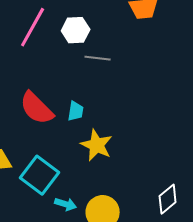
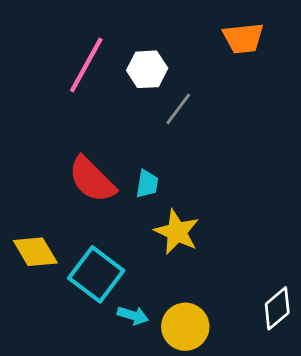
gray line: (98, 58) -> (178, 109), turned -60

